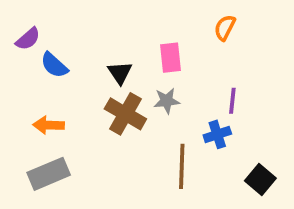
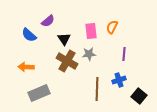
orange semicircle: (225, 28) -> (112, 27), moved
purple semicircle: (28, 39) -> (48, 21), moved
blue cross: (217, 134) -> (119, 80), moved
gray rectangle: (49, 174) -> (39, 93), moved

